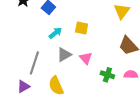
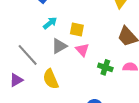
yellow square: (82, 28) -> (77, 29), moved
gray line: (34, 63) -> (28, 55), turned -60

